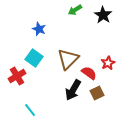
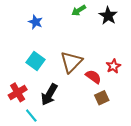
blue star: (39, 29) -> (36, 22), moved
red cross: (17, 76) -> (18, 92), moved
black arrow: (73, 90) -> (49, 95), moved

